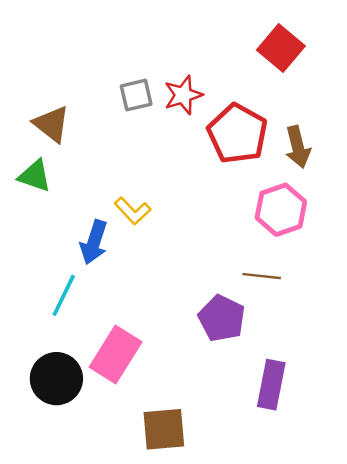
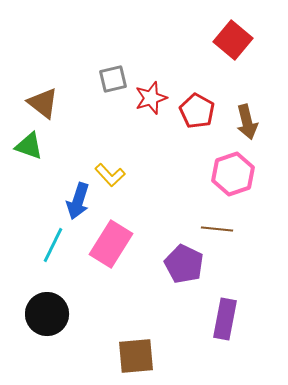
red star: (183, 95) -> (151, 98), moved
red pentagon: (237, 134) -> (197, 111), size x0.7
pink rectangle: (116, 354) -> (111, 244), moved

